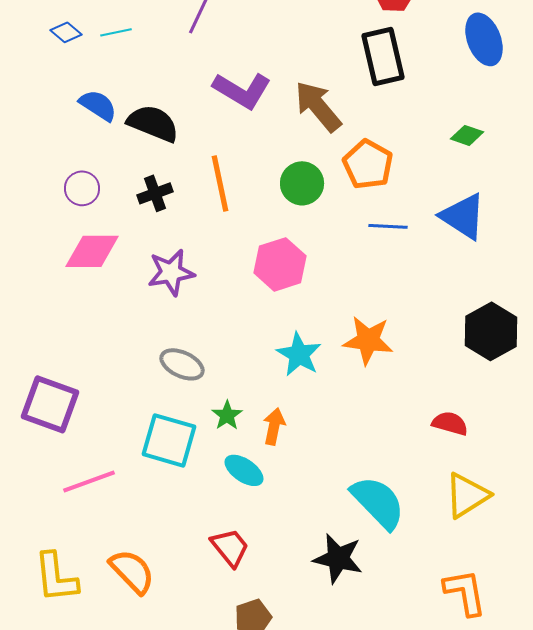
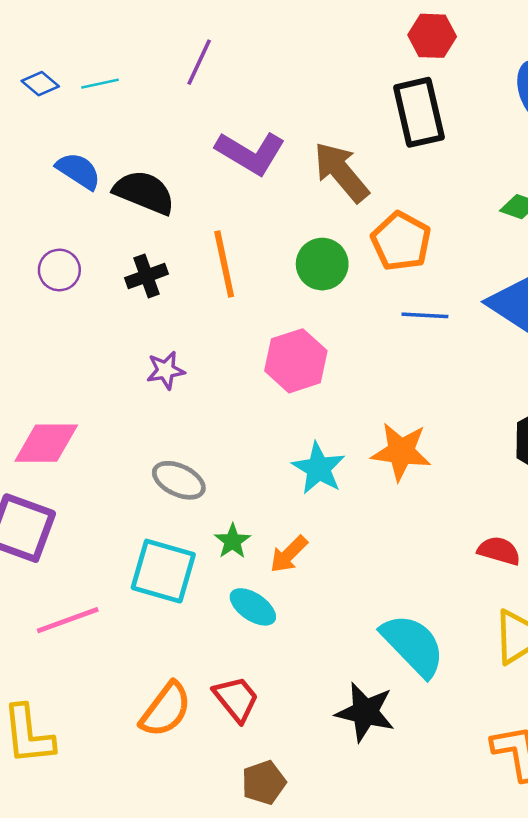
pink diamond: (92, 251) -> (46, 443), moved
purple star: (171, 272) -> (166, 370), size x0.7
orange arrow: (274, 426) -> (289, 554), turned -147
orange semicircle: (132, 571) -> (166, 710), moved, turned 81

